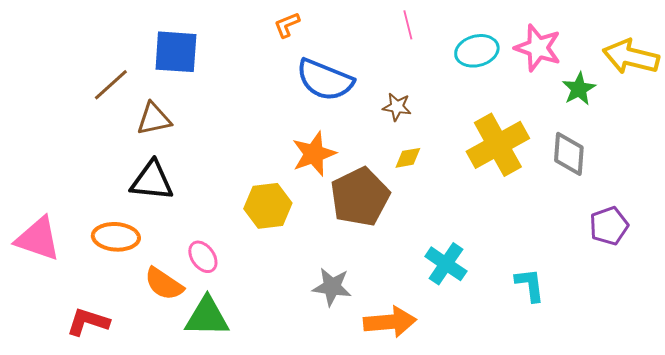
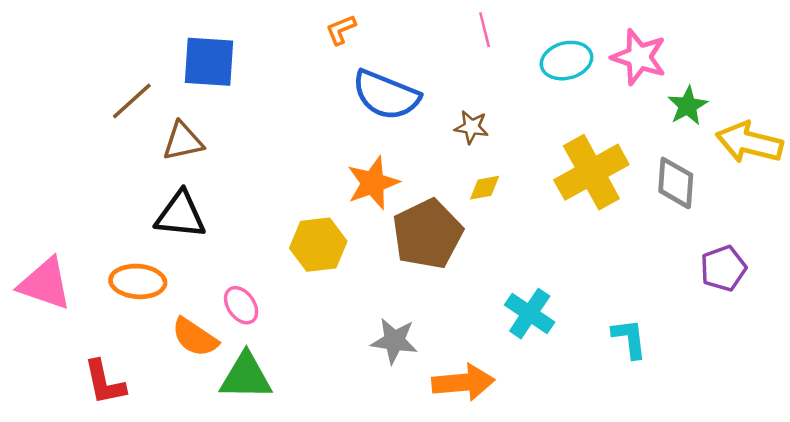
yellow arrow: (631, 57) -> (749, 143), moved
red L-shape: (88, 322) -> (105, 382), turned -120

